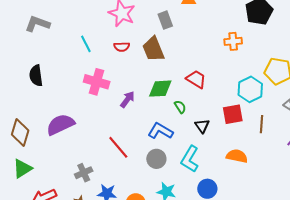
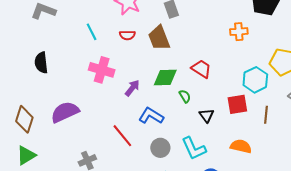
blue L-shape: (160, 131) -> (151, 116), moved
cyan L-shape: (190, 159) -> (194, 148), turned -56

